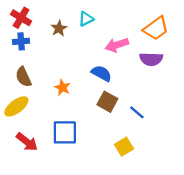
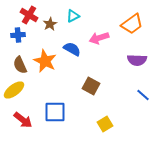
red cross: (21, 18) -> (29, 15), moved
purple semicircle: (151, 59) -> (137, 60), moved
blue semicircle: (101, 73) -> (72, 49), moved
orange star: (62, 88) -> (45, 61), moved, size x1.6
blue line: (137, 112) -> (143, 95), moved

